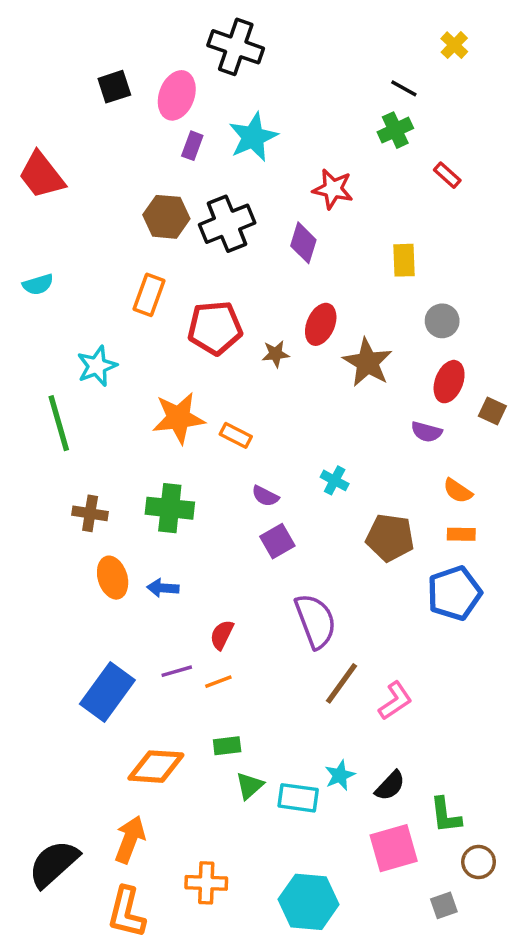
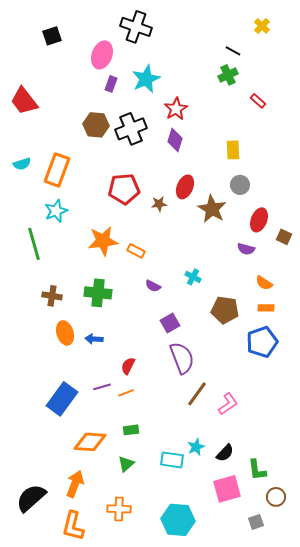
black square: (114, 87) -> (52, 36), moved
red star: (333, 189) -> (176, 109), moved, turned 30
orange rectangle: (149, 295) -> (57, 170), moved, size x1.4
gray circle: (442, 321) -> (240, 185), moved
purple square: (277, 541) -> (170, 323), moved
green triangle: (250, 786) -> (126, 464), moved

